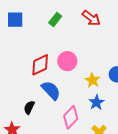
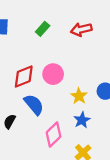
red arrow: (91, 18) -> (81, 29), turned 126

